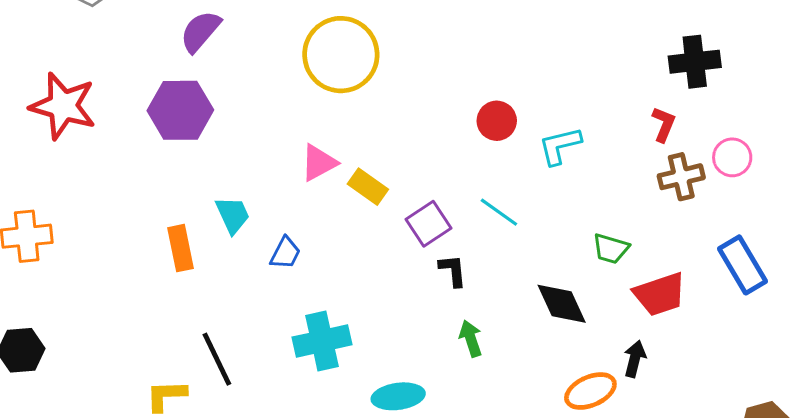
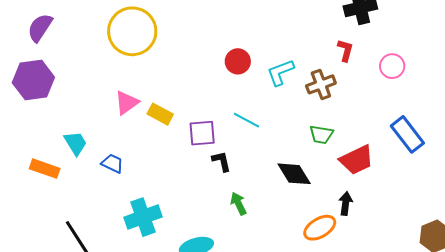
brown cross: (681, 177) -> (321, 84), moved
purple square: (428, 224) -> (202, 133), turned 36
orange rectangle: (181, 248) -> (45, 169), turned -52
blue trapezoid: (285, 253) -> (112, 163), turned -85

